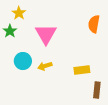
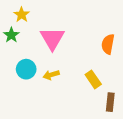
orange semicircle: (94, 24) -> (108, 44), moved
yellow rectangle: (82, 70) -> (93, 79), turned 63

